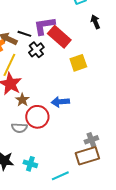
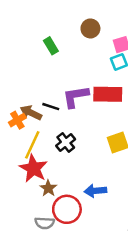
red rectangle: (59, 37) -> (108, 94), moved, turned -40
black cross: (36, 50) -> (66, 142), moved

